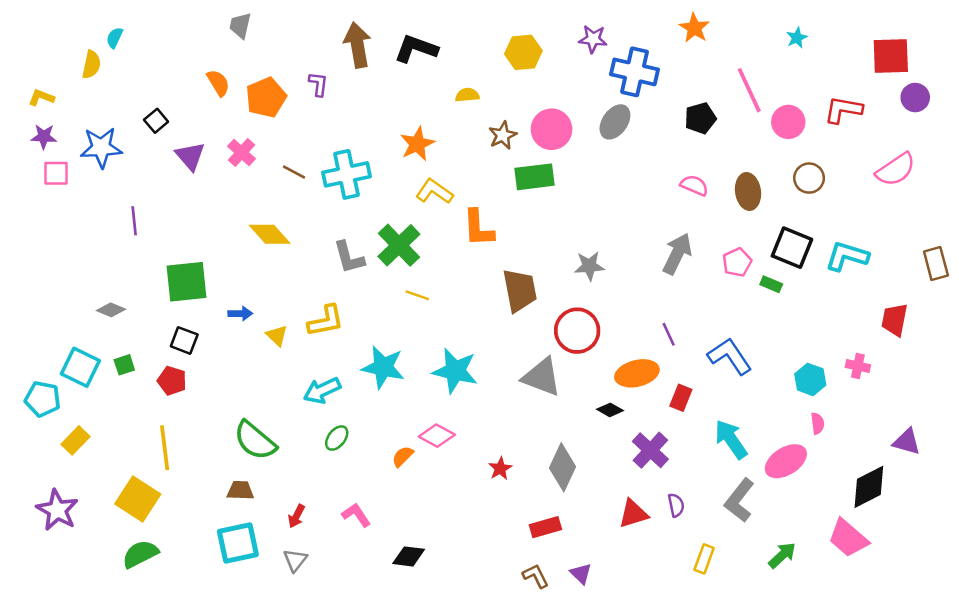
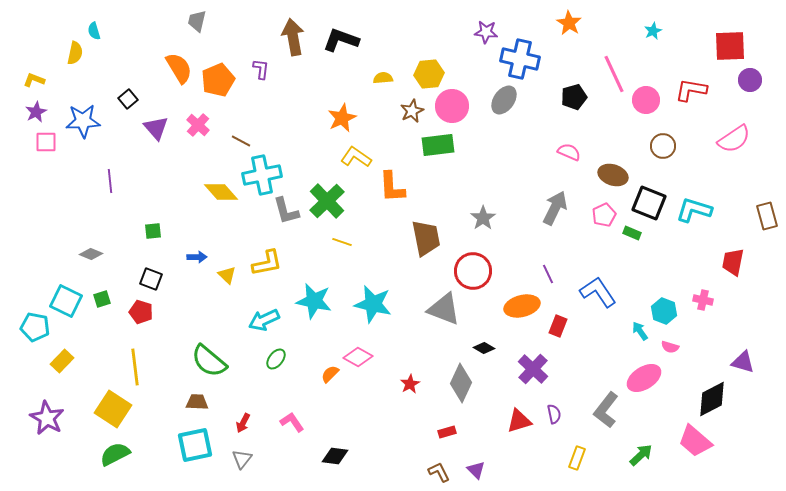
cyan semicircle: (115, 38) -> (94, 31), turned -42
yellow hexagon: (523, 52) -> (429, 74), moved
orange semicircle: (218, 83) -> (179, 68), size x1.4
purple star: (44, 137) -> (36, 112), turned -30
cyan cross: (346, 174) -> (262, 175), moved
brown ellipse: (748, 191) -> (613, 175), moved, turned -64
gray star: (589, 266) -> (483, 218), turned -30
green square: (187, 282) -> (153, 231), size x0.5
black diamond: (610, 410) -> (484, 348), moved
pink semicircle: (818, 423) -> (670, 347), turned 114
cyan arrow: (731, 439) -> (640, 331), moved, size x0.6
red rectangle: (545, 527) -> (447, 432), size x0.7

